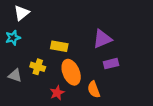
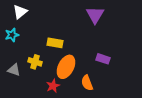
purple triangle: (102, 39) -> (95, 15), moved, turned -36
purple rectangle: (111, 64) -> (103, 59), turned 32
orange ellipse: (71, 72) -> (66, 67), turned 50

